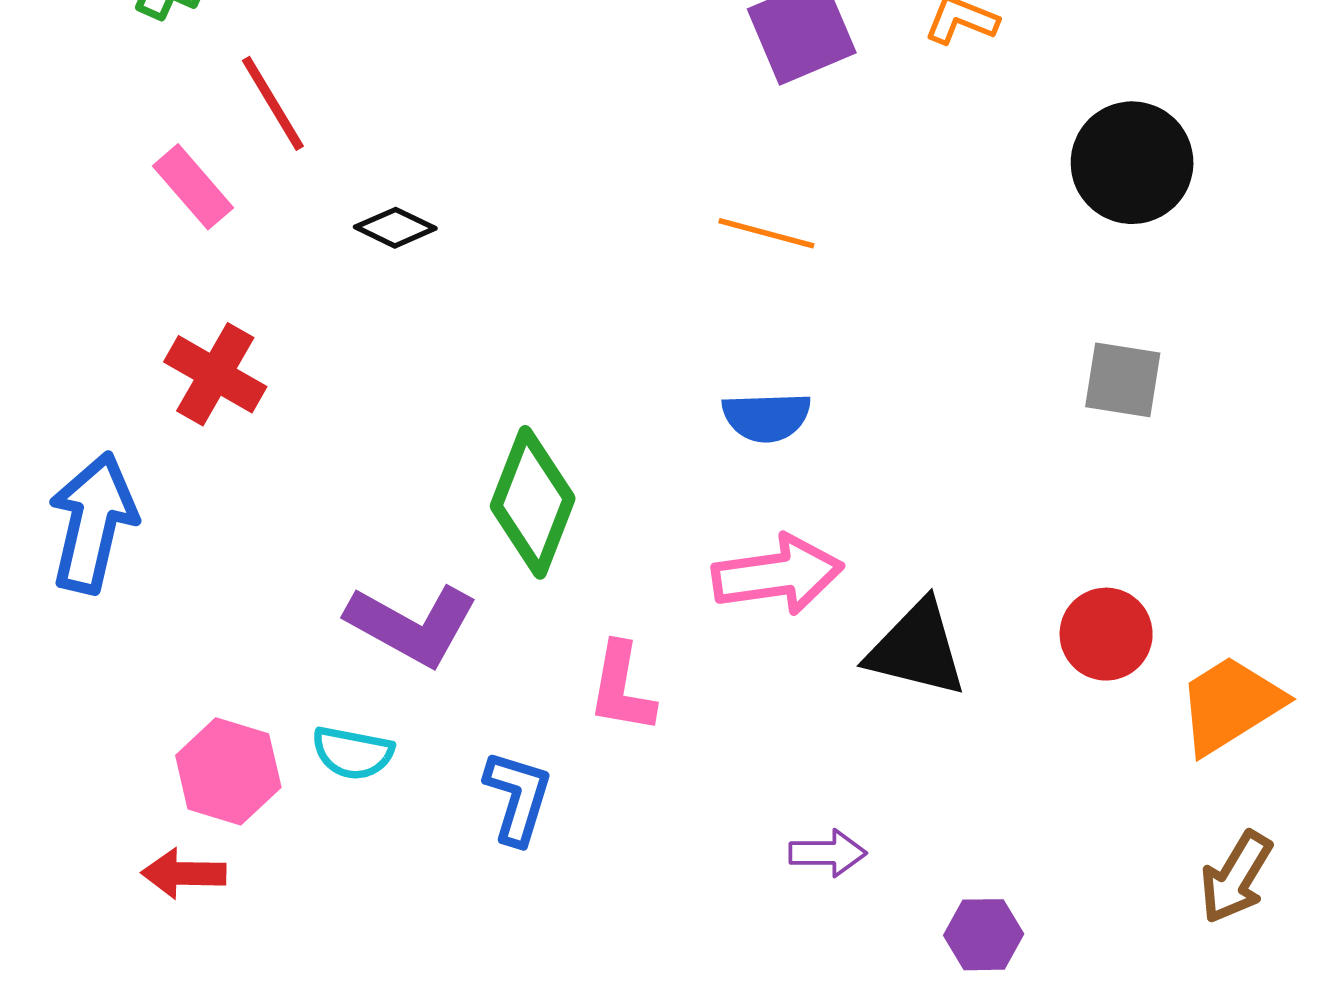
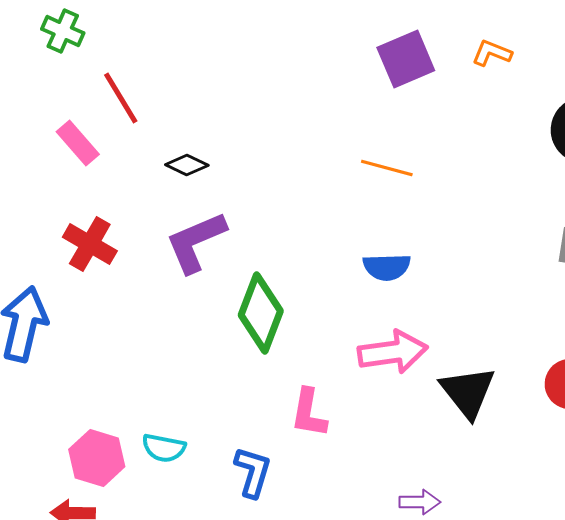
purple L-shape: (412, 625) -> (196, 242), moved, turned 128
black triangle: (917, 649) -> (468, 392), turned 38

